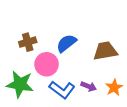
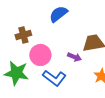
blue semicircle: (66, 43) -> (58, 14), moved
purple arrow: (89, 86) -> (74, 57), moved

